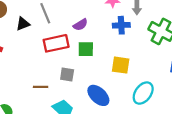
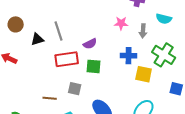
blue cross: (121, 25) -> (129, 56), moved
yellow square: (121, 65) -> (144, 74), moved

